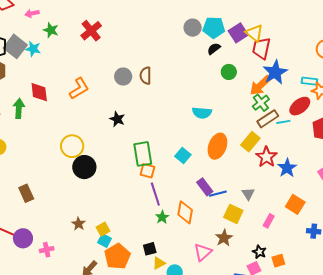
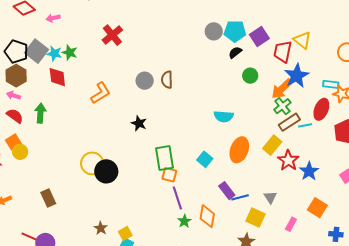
green star: (51, 30) -> (70, 53), moved
yellow triangle: (254, 33) -> (302, 40), moved
red diamond: (39, 92) -> (57, 77), moved
red ellipse: (300, 106) -> (321, 109), turned -30
yellow circle: (72, 146) -> (92, 163), moved

